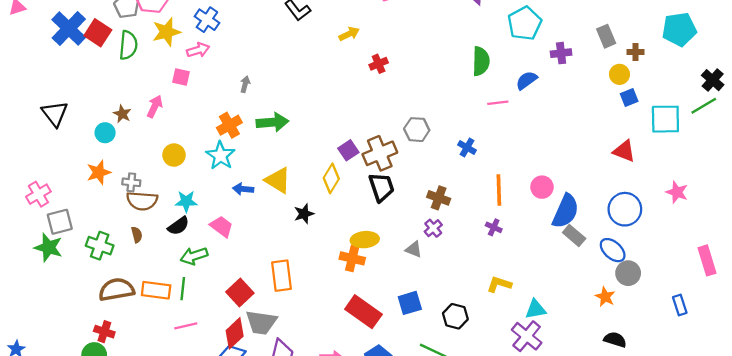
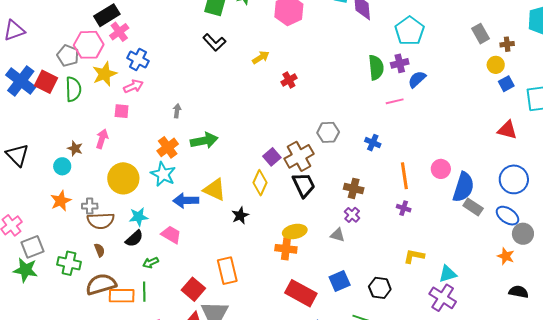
purple cross: (561, 53) -> (400, 63), moved
yellow circle: (174, 155) -> (123, 178), size x1.6
blue arrow: (243, 189) -> (186, 200), size x1.4
green arrow: (194, 256) -> (151, 263), size x0.7
brown semicircle: (117, 290) -> (101, 284), moved

